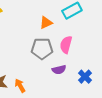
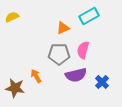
purple semicircle: (59, 70) -> (76, 75), size x1.5
orange arrow: (20, 86) -> (36, 76), moved

